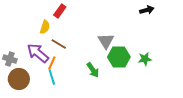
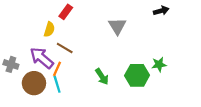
gray triangle: (106, 41) -> (117, 26), moved
green hexagon: (119, 57) -> (137, 75), moved
brown circle: (19, 79) -> (34, 83), moved

